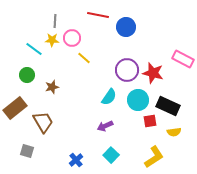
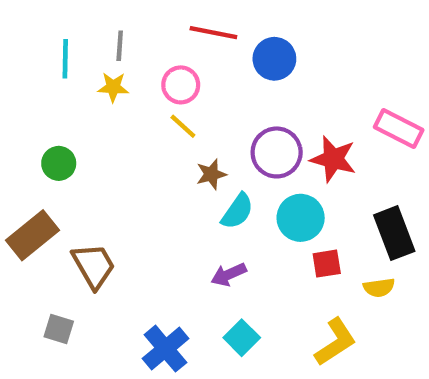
pink circle: (72, 38) -> (181, 85), moved
cyan line: (34, 49) -> (65, 59), moved, turned 54
brown star: (52, 87) -> (211, 174), moved
black rectangle: (168, 106) -> (394, 233), moved, turned 45
blue cross: (76, 160) -> (165, 349), size x1.5

